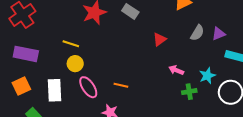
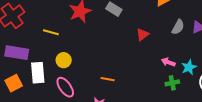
yellow line: (71, 44) -> (51, 32), moved
pink arrow: (176, 70) -> (168, 62), moved
pink ellipse: (88, 87) -> (65, 87), moved
white rectangle: (55, 90) -> (38, 73), moved

